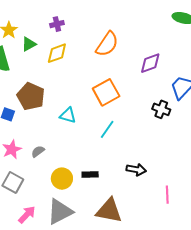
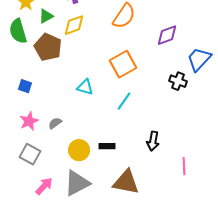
brown pentagon: (31, 96) -> (48, 47), moved
black arrow: (136, 169) -> (153, 141), turned 90

